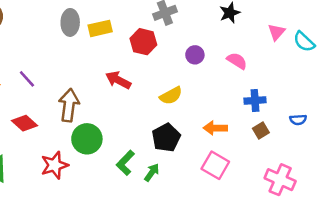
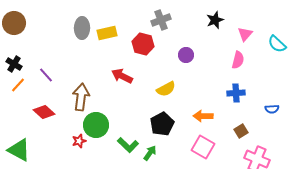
pink triangle: (277, 32) -> (245, 34), moved
pink semicircle: (237, 61) -> (238, 60), moved, turned 72
brown square: (261, 130) -> (241, 131), moved
green L-shape: (125, 163) -> (128, 145), turned -90
red star: (55, 165) -> (79, 141), moved, size x0.6

